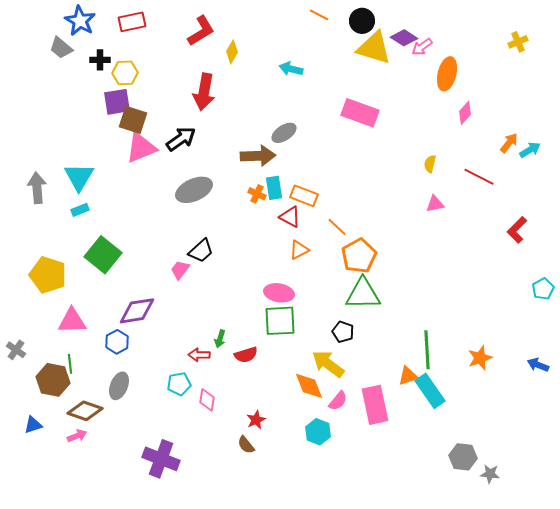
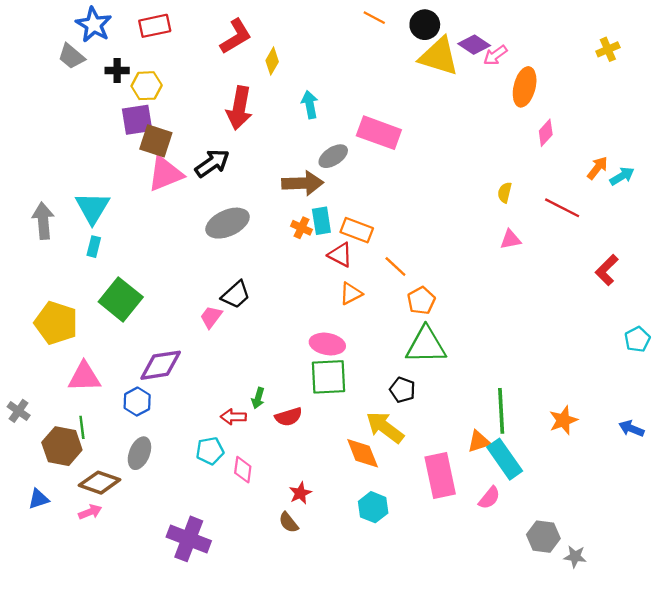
cyan arrow: (291, 69) -> (310, 104), moved, turned 65
pink rectangle: (360, 113) -> (379, 133), moved
cyan rectangle: (80, 210) -> (94, 247), turned -54
orange pentagon: (359, 256) -> (421, 301), size x0.7
pink semicircle: (338, 401) -> (489, 498), moved

